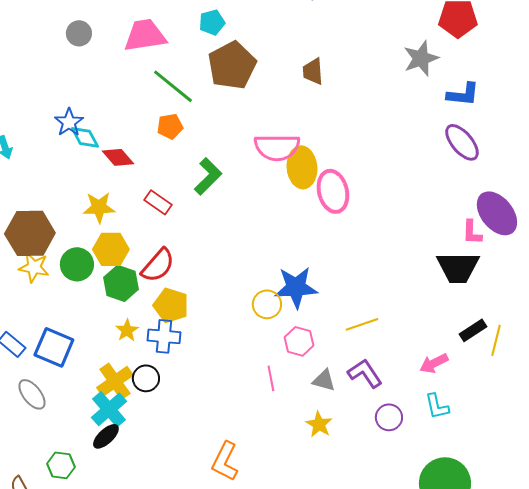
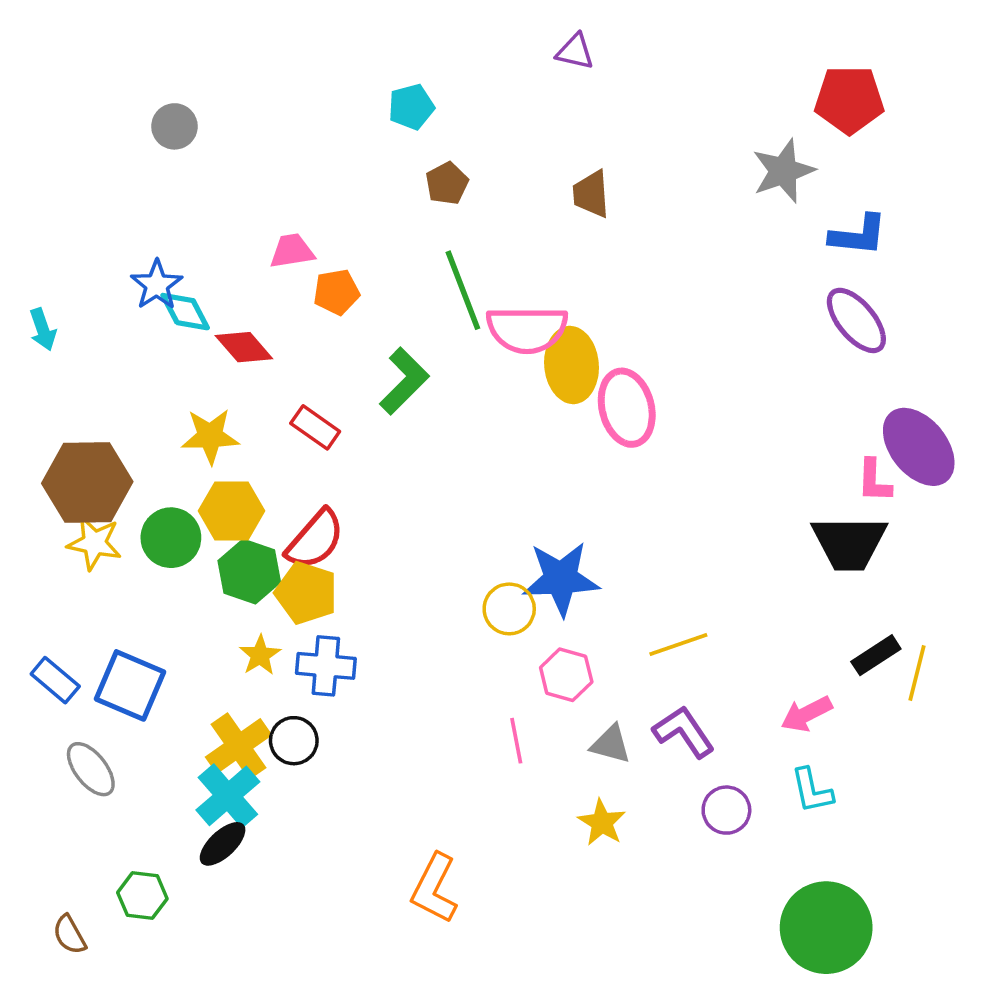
pink trapezoid: (145, 35) -> (292, 251), moved, size x0.6
brown pentagon: (232, 65) -> (447, 183), size x0.5
green line: (173, 86) -> (463, 290), moved, turned 30
yellow pentagon: (171, 305) -> (306, 593), moved

